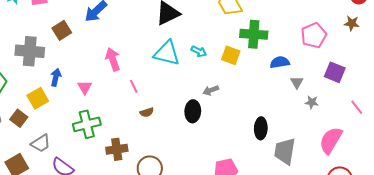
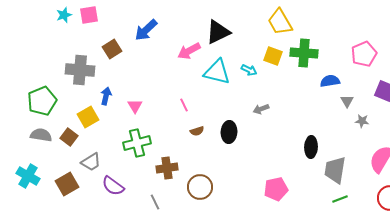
yellow square: (231, 55) -> (273, 56), moved
pink arrow: (113, 59) -> (189, 51), moved, turned -100
black ellipse: (193, 111) -> (229, 132), moved

